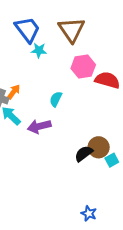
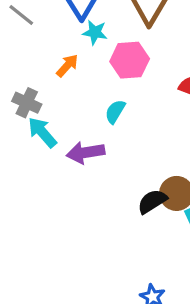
pink hexagon: (83, 67) -> (130, 60), moved
orange arrow: (14, 92) -> (67, 66), moved

